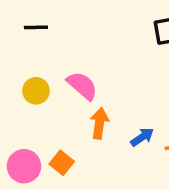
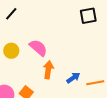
black line: (36, 27) -> (11, 14), turned -48

